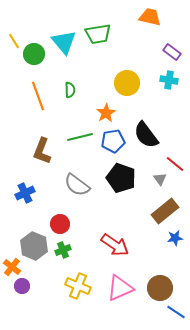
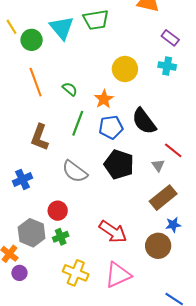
green semicircle: (70, 90) -> (70, 89), moved, turned -49
green line: (80, 137) -> (78, 123), turned -55
brown circle: (160, 288) -> (158, 246), moved

